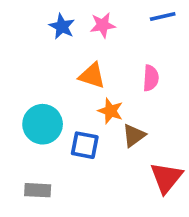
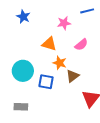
pink star: (103, 25) -> (64, 23), moved
blue star: (62, 26) -> (23, 17), moved
pink semicircle: (151, 78) -> (81, 45), turned 48

